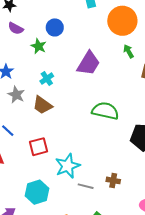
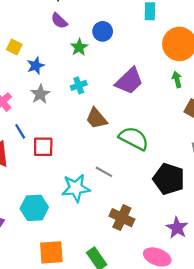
brown trapezoid: (42, 105) -> (96, 118), moved
red square: (39, 147) -> (43, 147), moved
brown cross: (113, 180) -> (122, 218), size x1.5
gray line: (86, 186) -> (104, 172), moved

